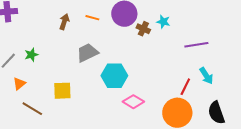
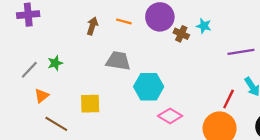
gray trapezoid: (87, 53) -> (118, 61), turned 35

